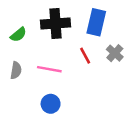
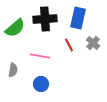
green semicircle: (18, 35) -> (15, 28), size x1.5
gray semicircle: (16, 70) -> (13, 70), moved

